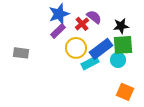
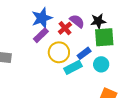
black star: (121, 26) -> (98, 21), moved
green square: (123, 45) -> (104, 37), moved
blue rectangle: (101, 49) -> (84, 53), size x0.6

